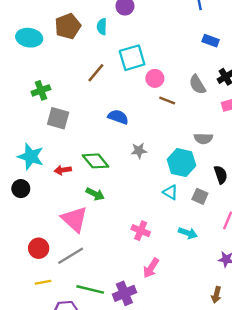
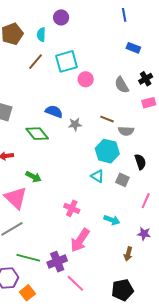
brown line: (96, 73) -> (35, 62), moved
brown line: (167, 100) -> (107, 119), moved
gray star: (139, 151) -> (75, 124), moved
green diamond: (96, 161) -> (37, 134), moved
cyan arrow: (188, 233) -> (112, 220), moved
pink arrow: (151, 268) -> (80, 240), size x1.4
brown arrow: (216, 295) -> (128, 254), moved

